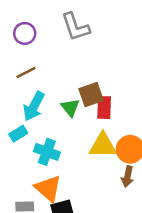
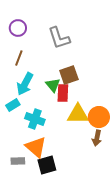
gray L-shape: (75, 27) -> (59, 38), moved
brown line: (26, 72) -> (19, 58), turned -42
red rectangle: (104, 108) -> (63, 93), moved

